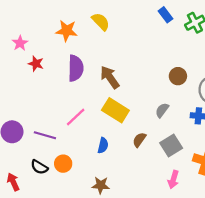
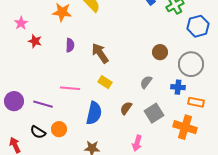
purple semicircle: (76, 68) -> (70, 45), size x0.6
yellow rectangle: (115, 110) -> (105, 82), size x0.6
pink line: (76, 117) -> (70, 88), turned 48
blue semicircle: (103, 145) -> (94, 113), size x1.6
pink arrow: (173, 180) -> (137, 143), moved

